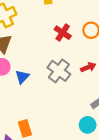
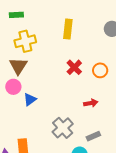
gray cross: (59, 71) -> (63, 128), moved

